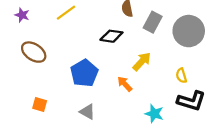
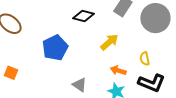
orange arrow: (125, 84) -> (118, 70), moved, turned -35
gray triangle: (87, 112) -> (79, 85), moved

